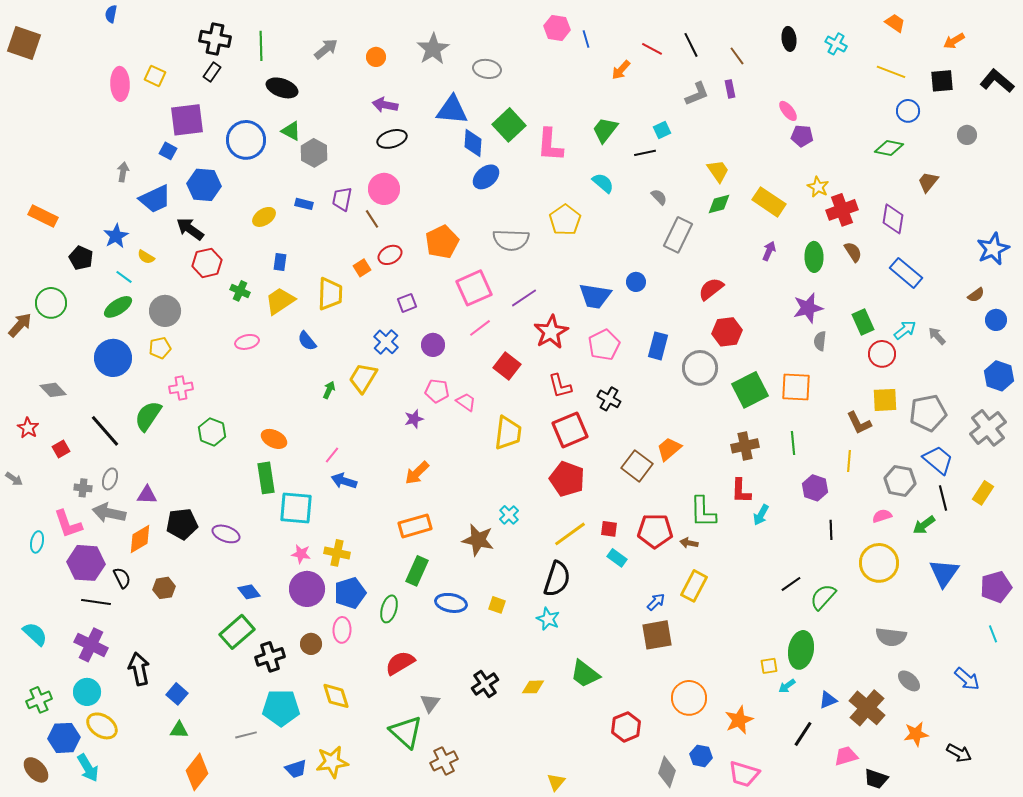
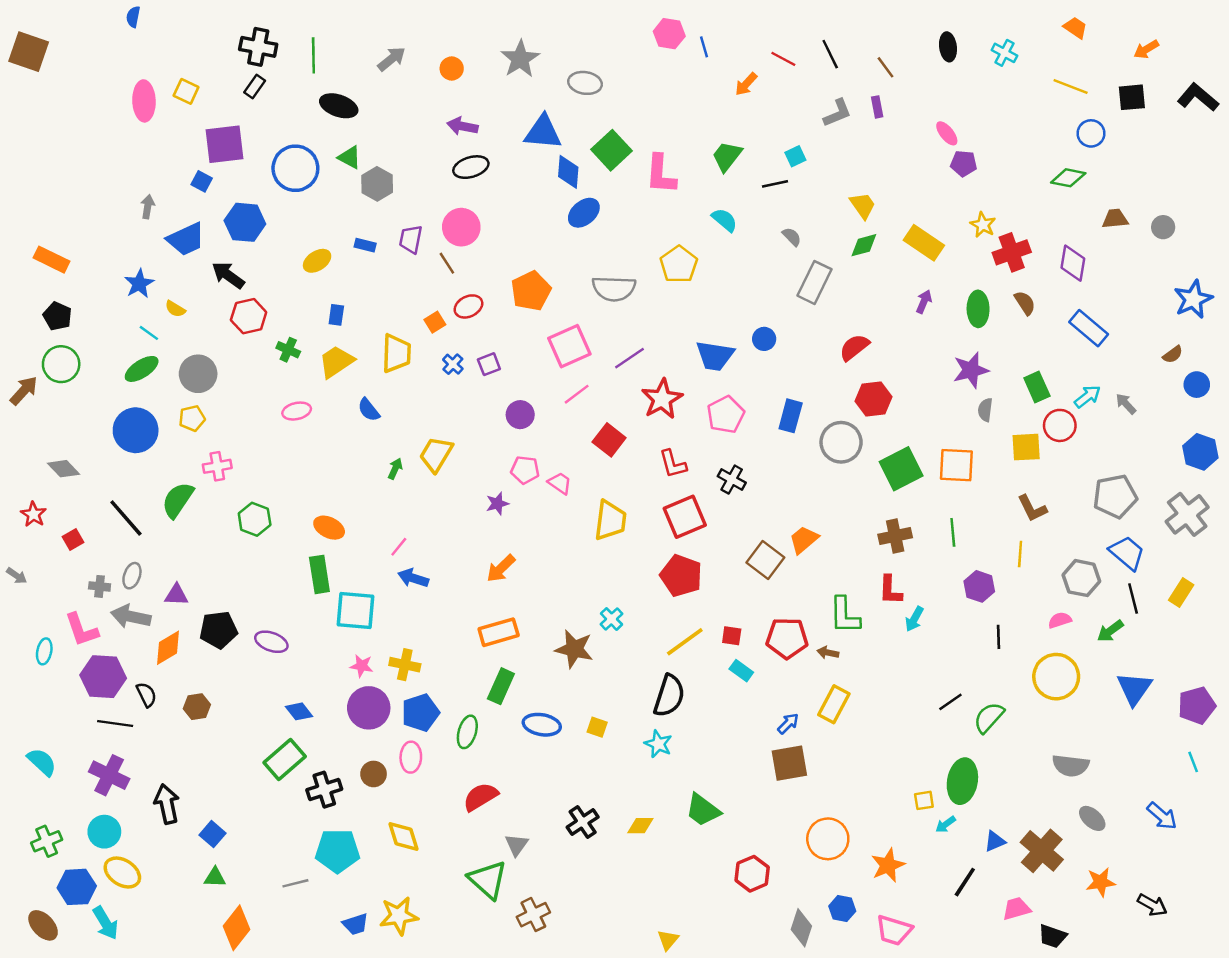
gray circle: (967, 135) -> (1163, 227), moved
brown trapezoid: (928, 182) -> (1115, 219), turned 45
black pentagon: (81, 258) -> (57, 316), moved
blue cross: (386, 342) -> (453, 364), moved, size x0.7
yellow square: (885, 400) -> (1026, 447), moved

